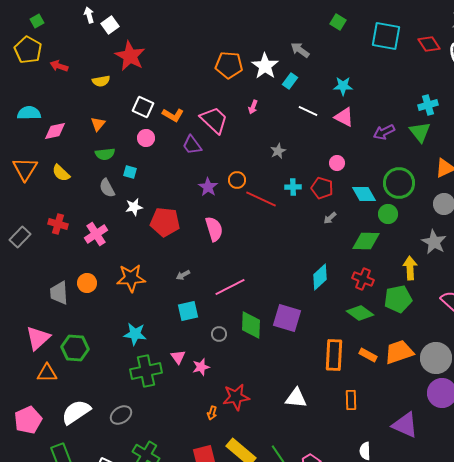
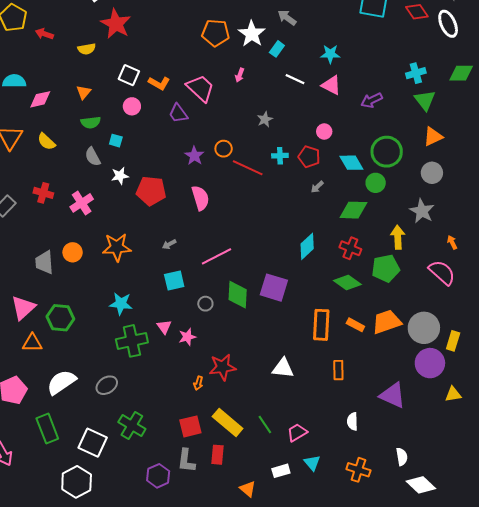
green triangle: (420, 132) -> (425, 100), moved

